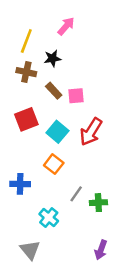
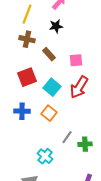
black star: (52, 58) -> (56, 26), moved
pink square: (76, 96) -> (76, 60), moved
blue cross: (20, 184) -> (22, 111), moved

